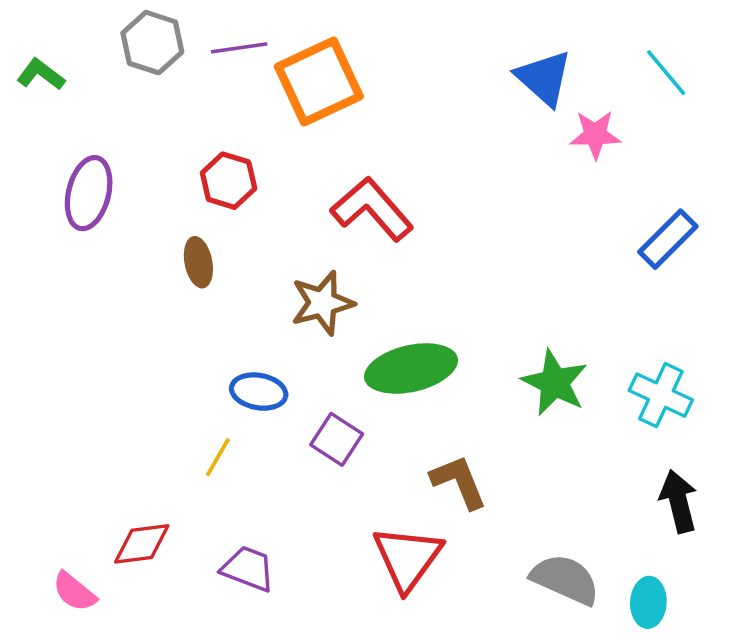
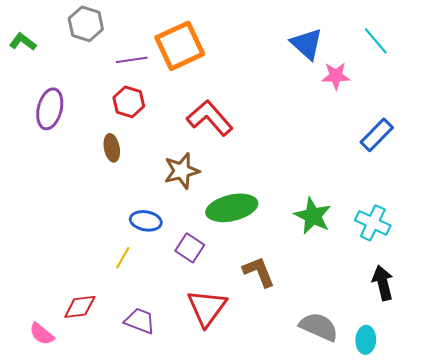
purple line: (239, 48) -> (132, 60), moved
red triangle: (407, 558) -> (207, 308), moved

